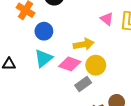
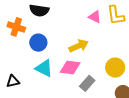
cyan triangle: (43, 58) -> (44, 68), turned -42
yellow circle: (96, 65) -> (115, 68), moved

